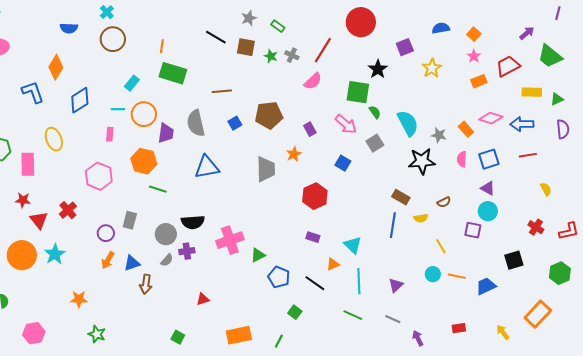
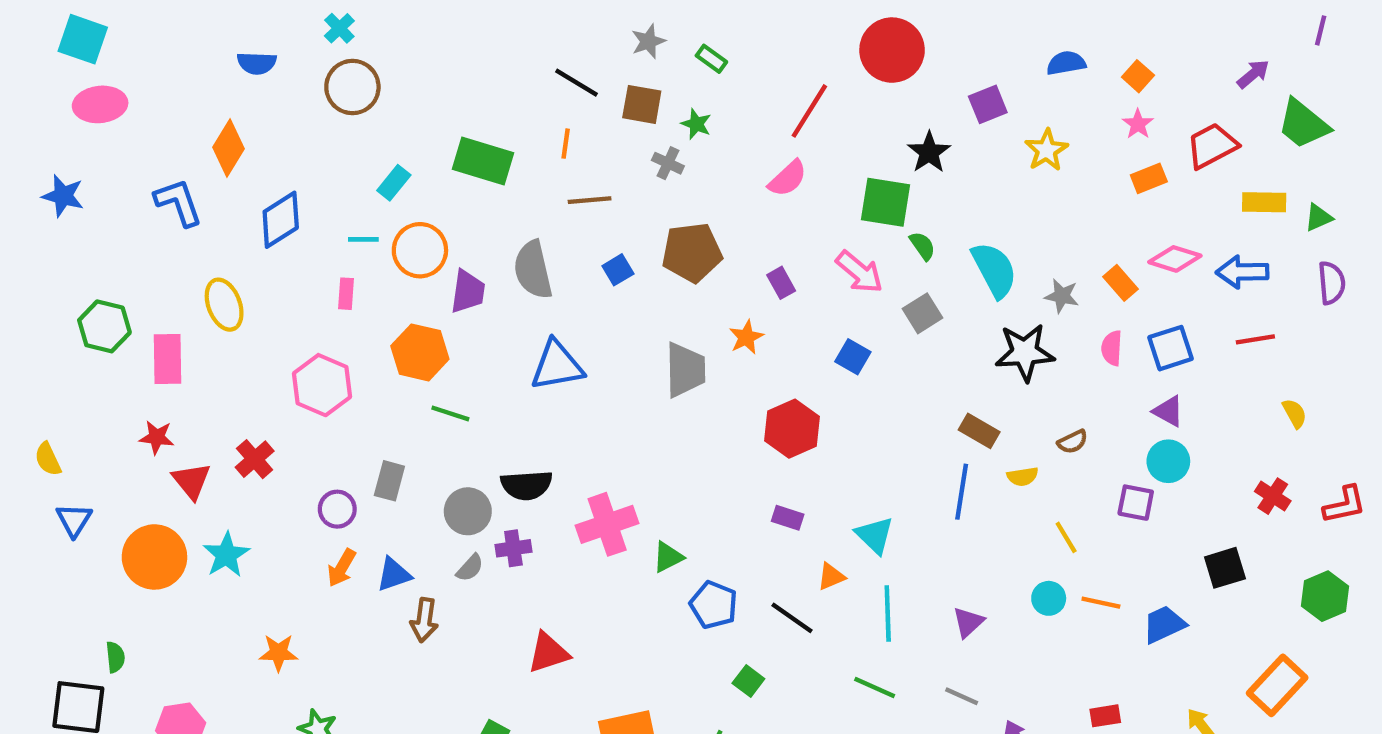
orange line: (162, 46) -> (566, 144), moved
gray cross: (292, 55) -> (668, 163), moved
red triangle: (203, 299) -> (548, 653), size x1.5

